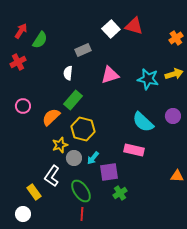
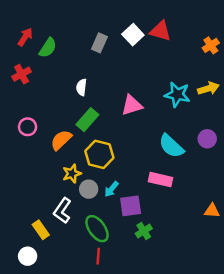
gray rectangle: (83, 50) -> (99, 43), moved, turned -42
pink triangle: (110, 75) -> (132, 105), moved

